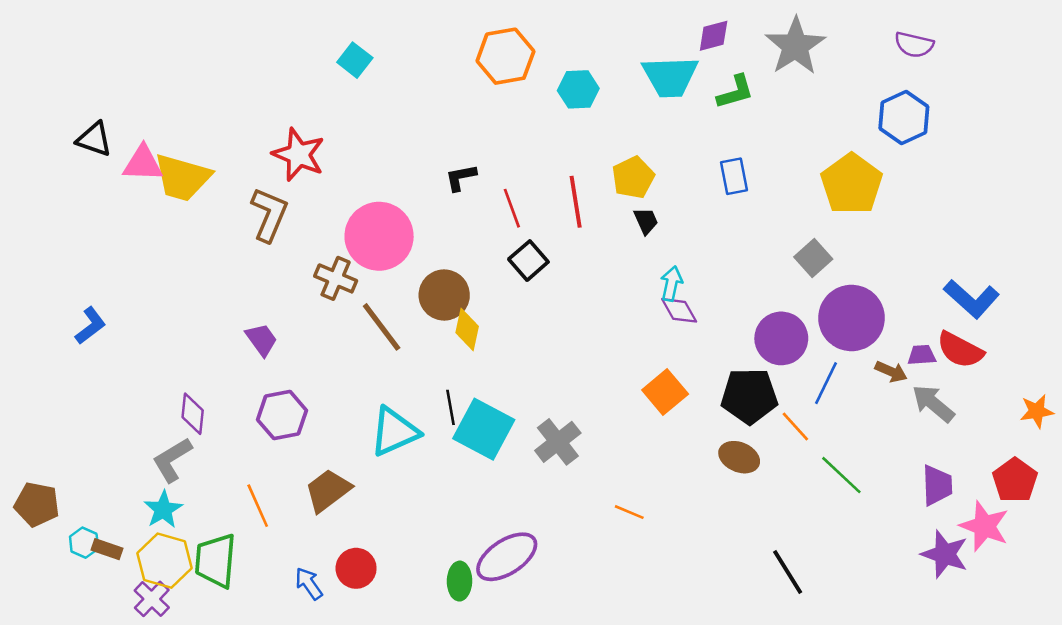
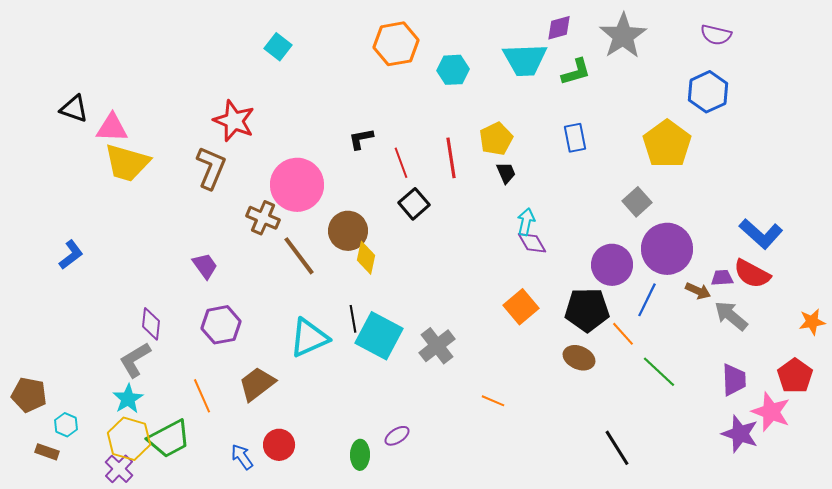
yellow trapezoid: (182, 178) -> (127, 163), moved
brown rectangle: (107, 549) -> (47, 452), moved
purple ellipse: (507, 557) -> (397, 436), size x0.5
green trapezoid: (216, 561) -> (169, 439), turned -123

